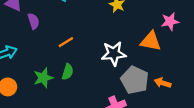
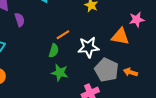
orange line: (66, 42) -> (63, 35), moved
green semicircle: (68, 72) -> (54, 51), moved
green star: (43, 78) -> (60, 73), moved, turned 30

